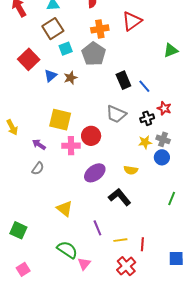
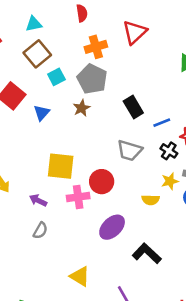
brown star: (70, 78) -> (82, 108), moved
blue line: (144, 86) -> (162, 123), moved, turned -64
black cross: (147, 118) -> (169, 151), turned -32
yellow semicircle: (131, 170) -> (151, 200), moved

